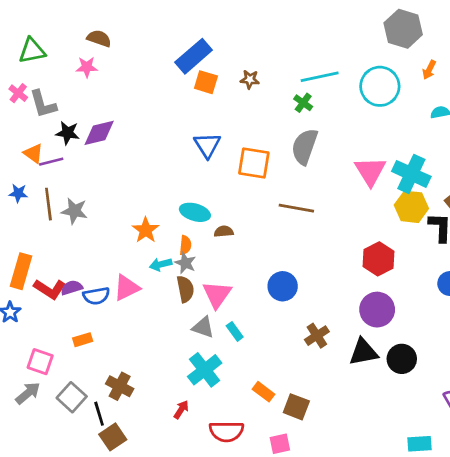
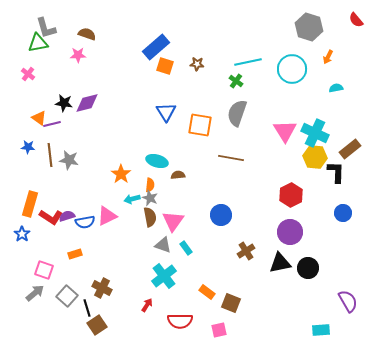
gray L-shape: (43, 104) -> (46, 28), moved

